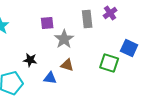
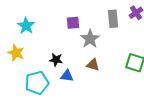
blue triangle: (50, 78) -> (67, 76), moved

